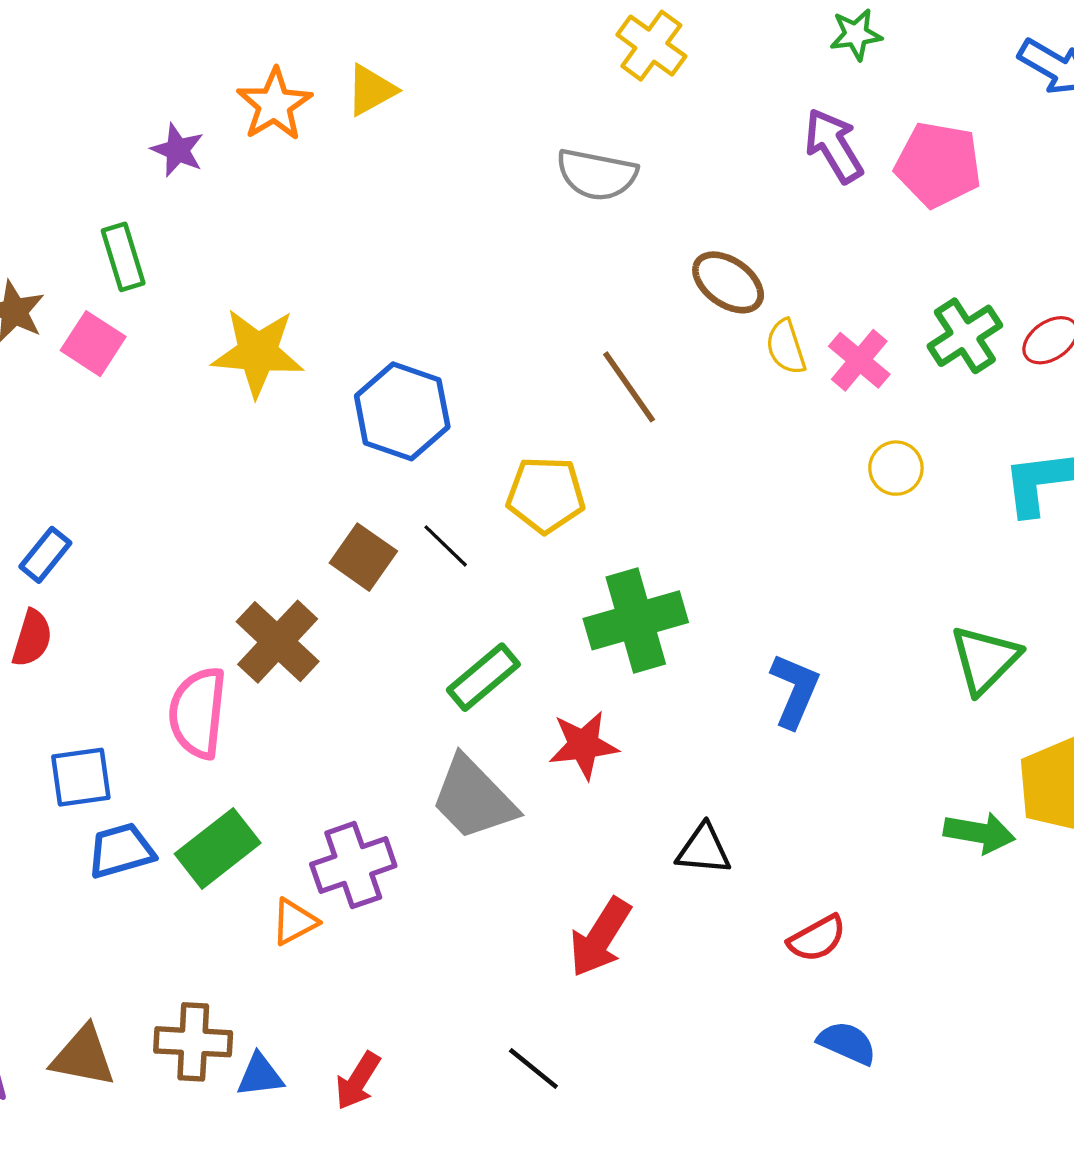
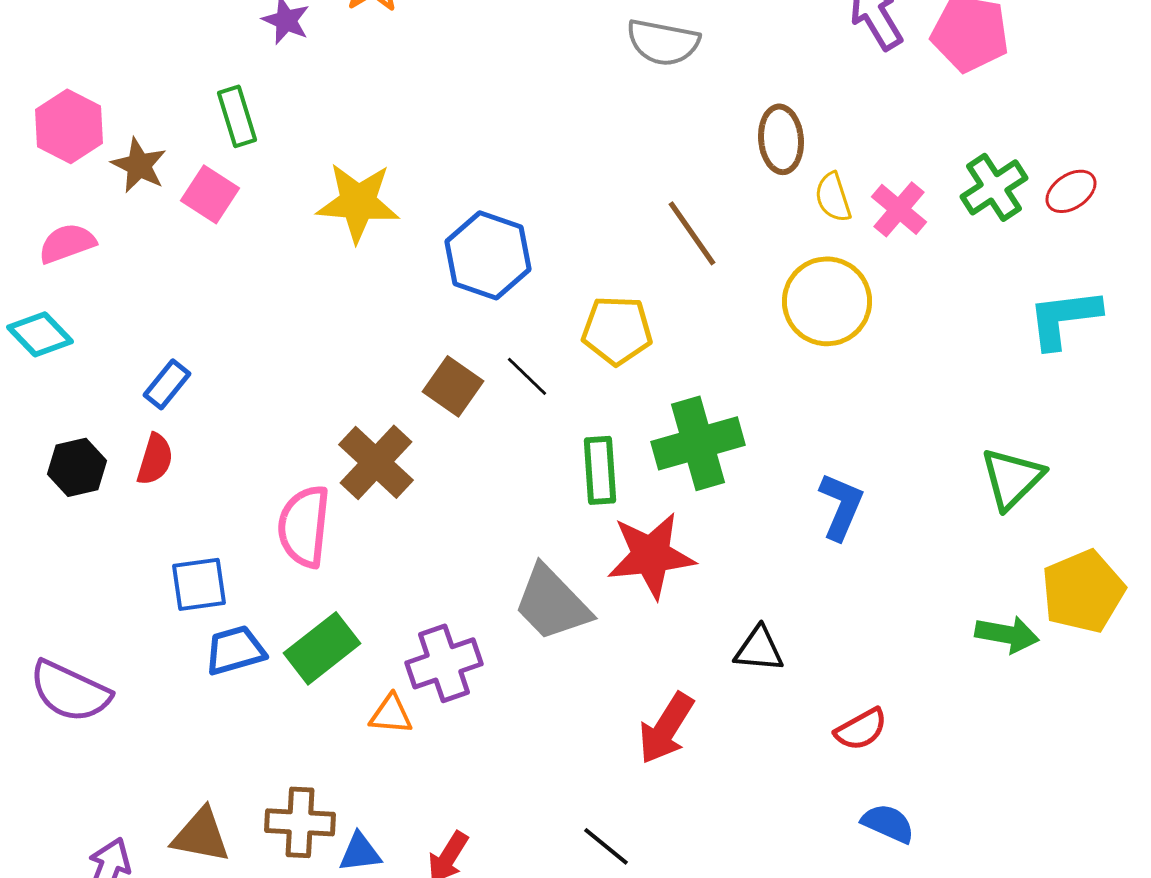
brown ellipse: (728, 282) -> (781, 139), turned 50
yellow circle: (896, 468) -> (827, 301), moved, size x1.8
green rectangle: (483, 677) -> (600, 470), moved, turned -54
red star: (583, 745) -> (651, 555), size x1.4
orange triangle: (294, 922) -> (391, 714), turned 33

